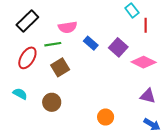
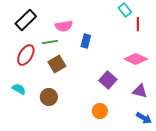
blue rectangle: (91, 43) -> (86, 41), turned 64
purple square: (118, 47) -> (108, 80), moved

